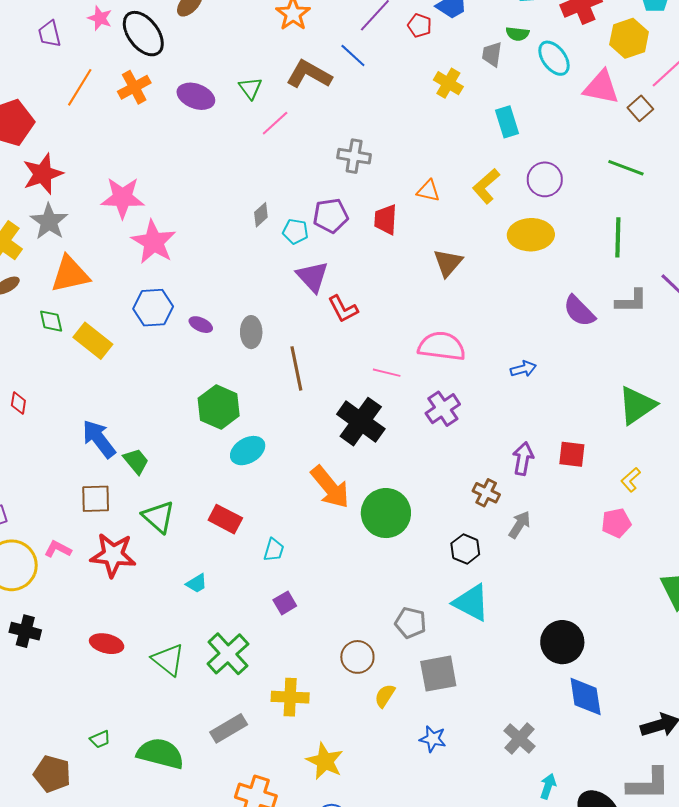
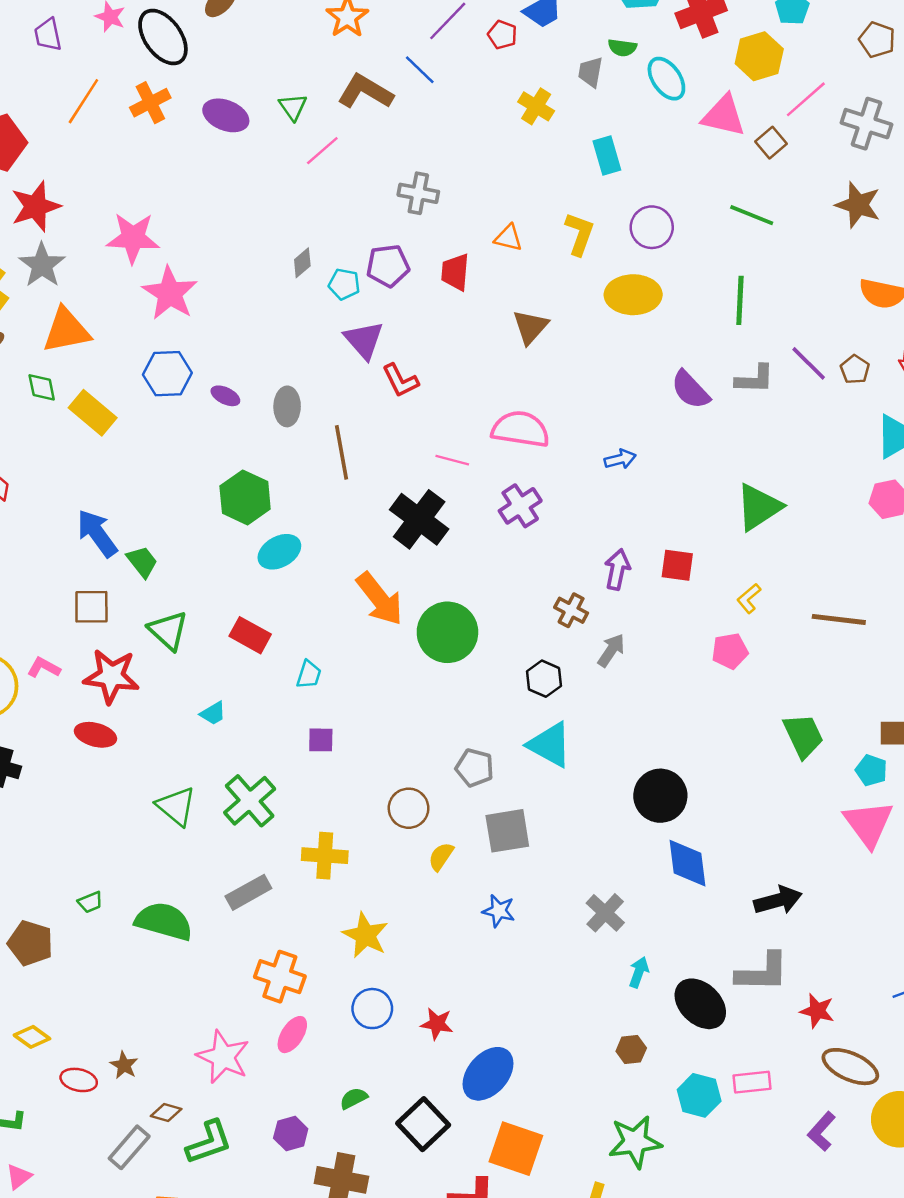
yellow L-shape: (486, 186) -> (580, 234), turned 150
purple square: (285, 603) -> (321, 740), turned 30
red ellipse: (107, 644) -> (95, 735), moved

